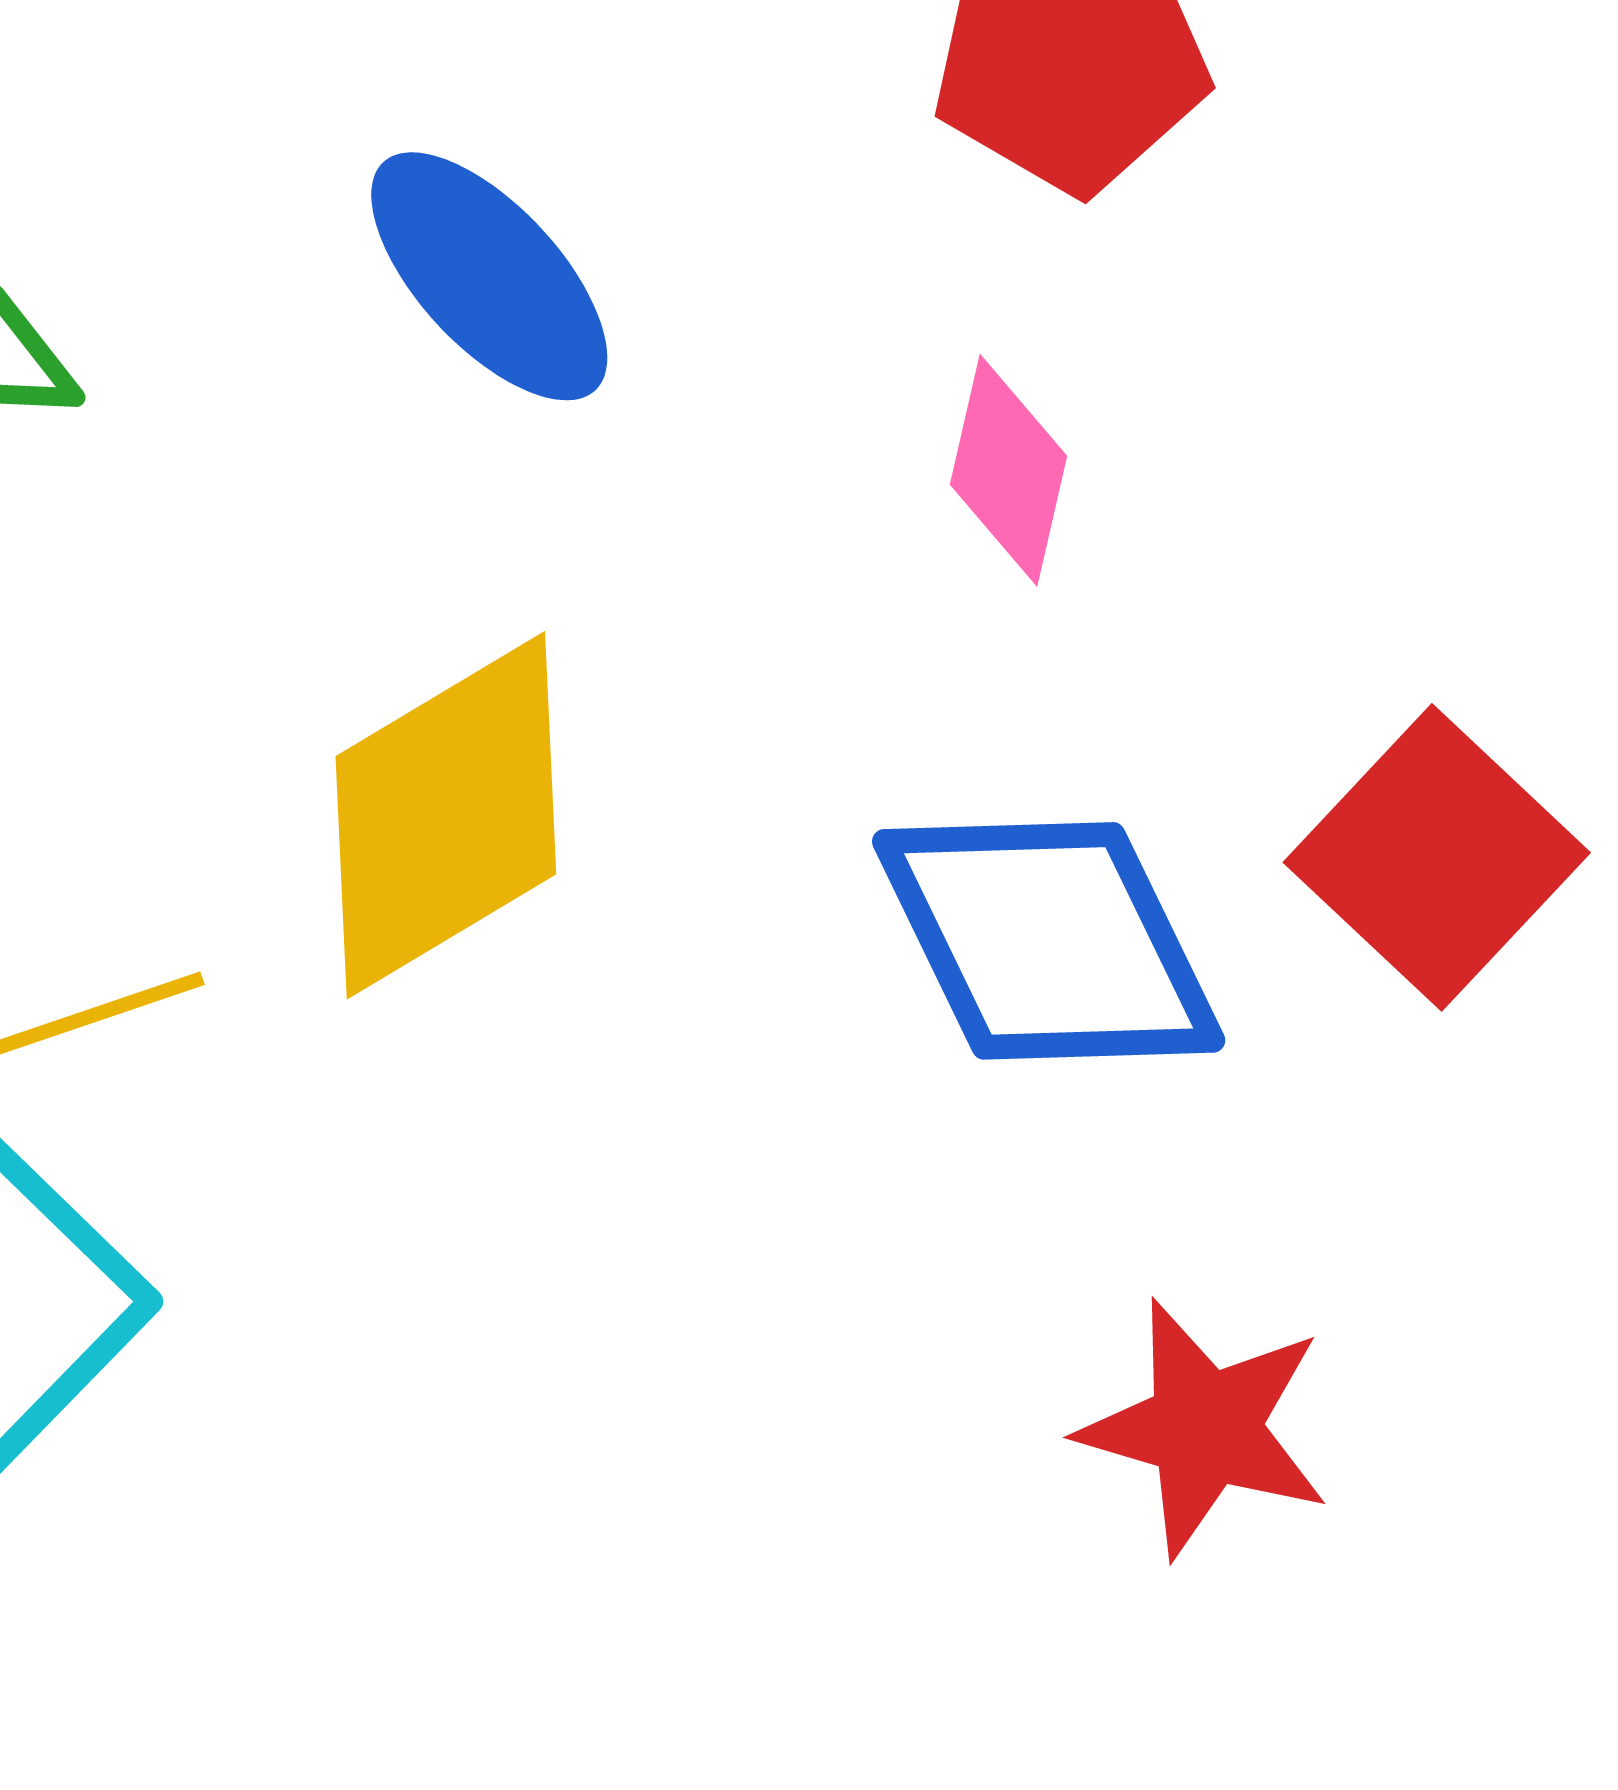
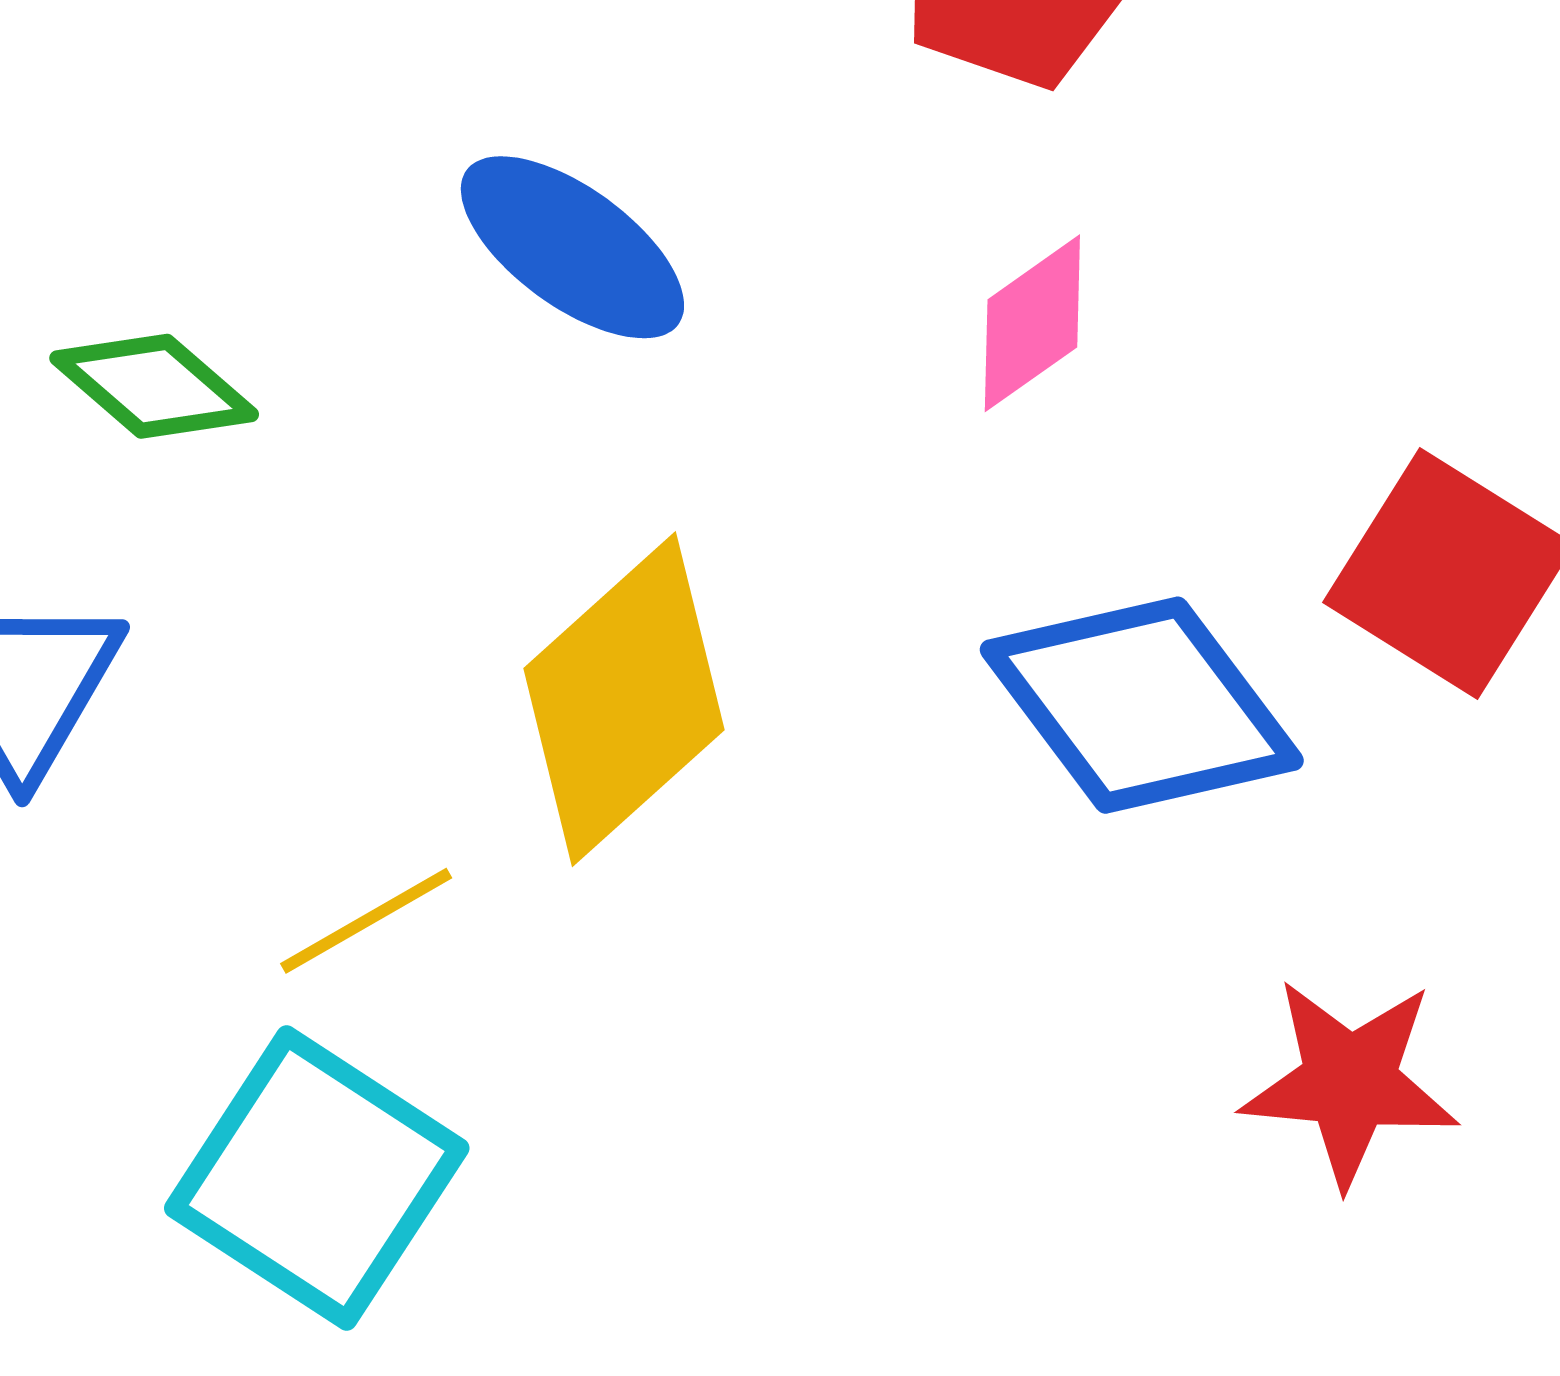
pink diamond: (1008, 470) -> (1032, 323), turned 53

